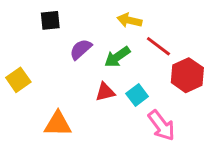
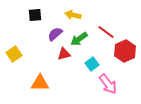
yellow arrow: (129, 20) -> (73, 15), moved
red triangle: (105, 92) -> (64, 54), moved

